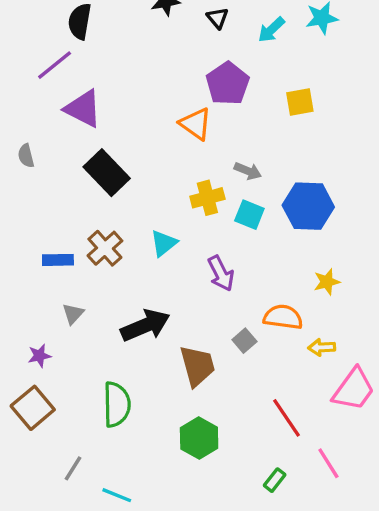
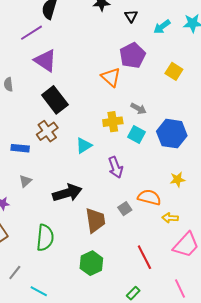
yellow square: (300, 102) -> (174, 71), turned 36
brown cross: (105, 248) -> (47, 131), moved
pink line: (328, 463) -> (180, 288), moved

